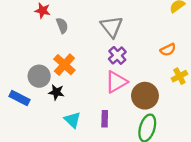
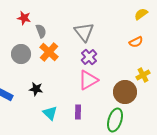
orange semicircle: (168, 50) -> (136, 42), moved
orange cross: (64, 65) -> (49, 52), moved
gray circle: (39, 76) -> (21, 54), moved
brown circle: (145, 96) -> (125, 92), moved

